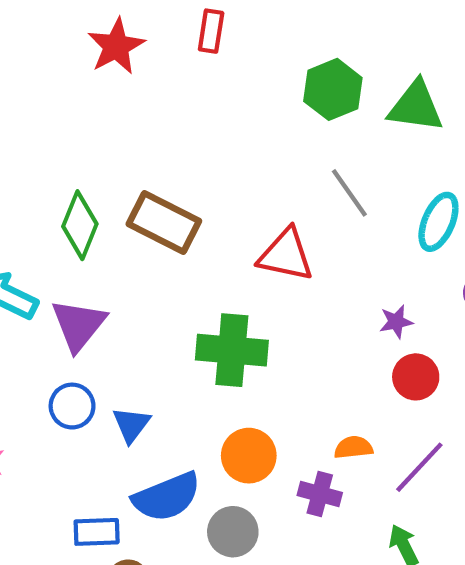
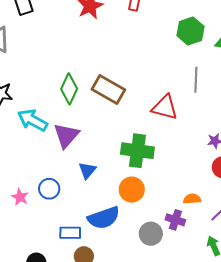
gray line: (349, 193) -> (196, 80), turned 35
blue circle: (72, 406) -> (49, 189), moved
blue triangle: (131, 425) -> (87, 170), moved
orange circle: (249, 456) -> (132, 190), moved
gray circle: (233, 532) -> (151, 234), moved

